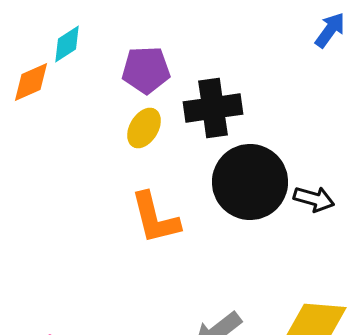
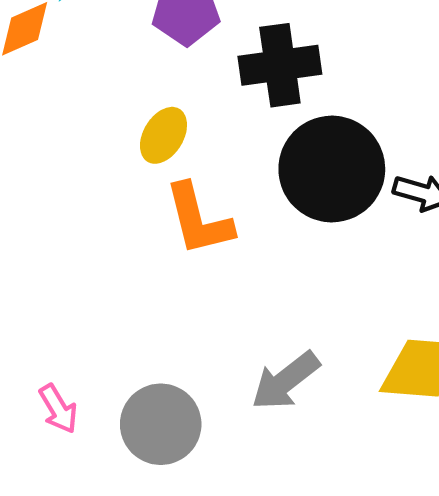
yellow ellipse: (144, 128) -> (163, 135), moved

